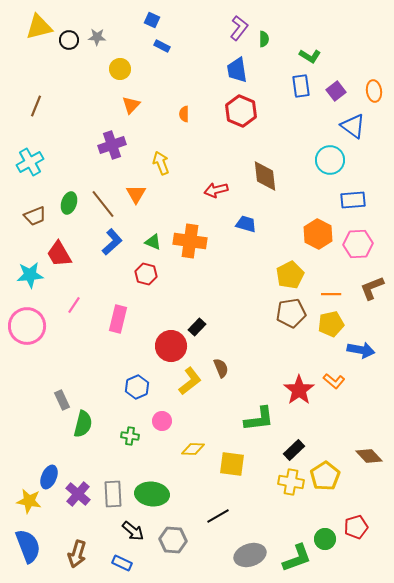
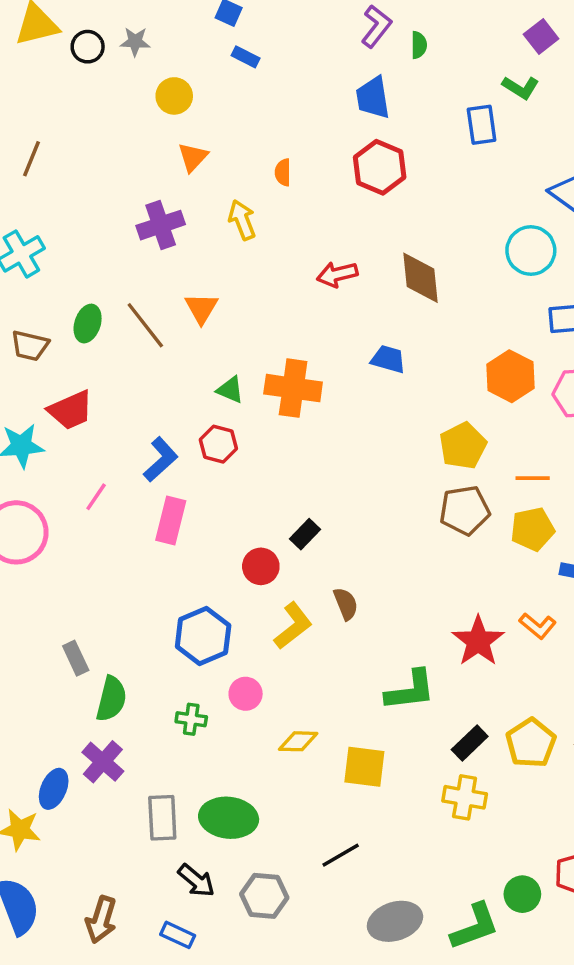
green L-shape: (310, 56) -> (521, 87), moved
purple square: (336, 91) -> (541, 37), moved
yellow arrow: (161, 163) -> (242, 220), moved
red arrow: (216, 190) -> (337, 274), moved
brown trapezoid: (35, 216) -> (30, 346), turned 35
blue L-shape: (112, 242) -> (161, 459), moved
red trapezoid: (59, 254) -> (71, 410), turned -84
red circle: (171, 346) -> (261, 566), size x0.7
blue hexagon: (137, 387) -> (203, 636), size x1.4
yellow pentagon: (325, 476) -> (531, 743), moved
purple cross: (78, 494) -> (103, 762), moved

